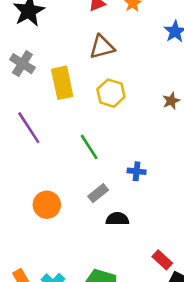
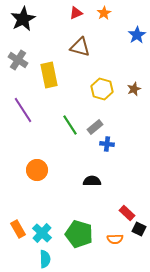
brown triangle: (102, 47) -> (80, 47), turned 30
yellow hexagon: (111, 93) -> (102, 89), moved
gray rectangle: (98, 193) -> (95, 127), moved

